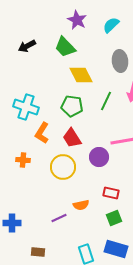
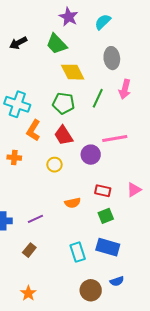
yellow circle: (63, 167) -> (54, 165), size x0.6
purple line: (59, 218) -> (35, 219), moved
brown rectangle: (38, 252) -> (29, 250), turned -56

